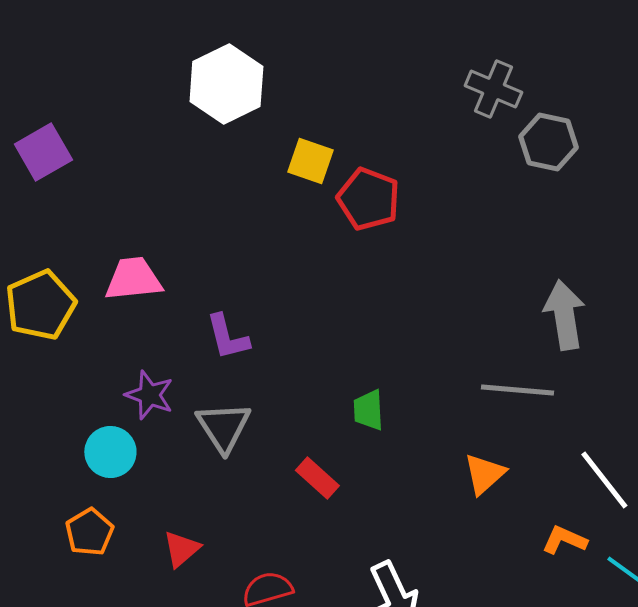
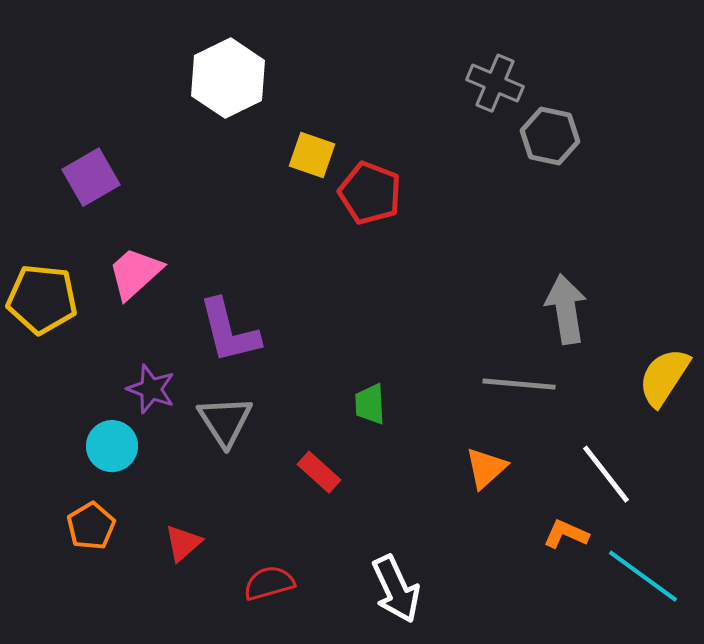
purple square: (43, 152) -> (91, 177), moved
pink trapezoid: (133, 279) -> (135, 273), turned -36
yellow pentagon: (40, 305) -> (42, 299), turned 30
purple L-shape: (227, 337) -> (229, 331), size x1.4

